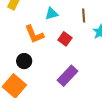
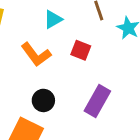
black circle: (24, 61) -> (43, 100), moved

